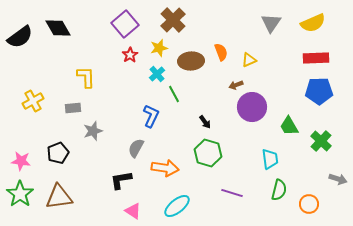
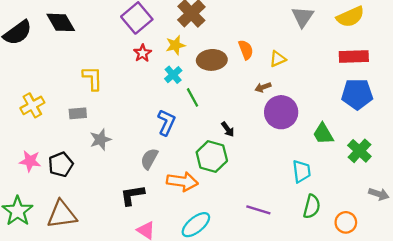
green hexagon: (208, 153) -> (212, 157), moved
pink star: (21, 161) -> (30, 161), moved

